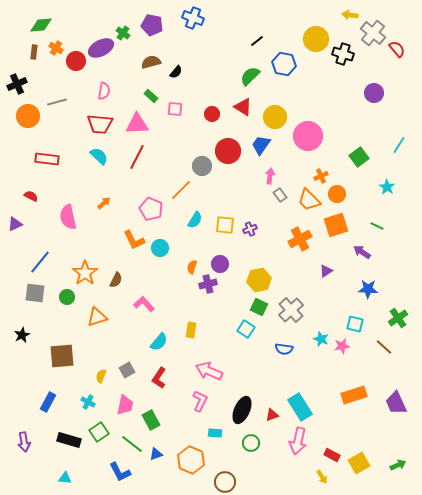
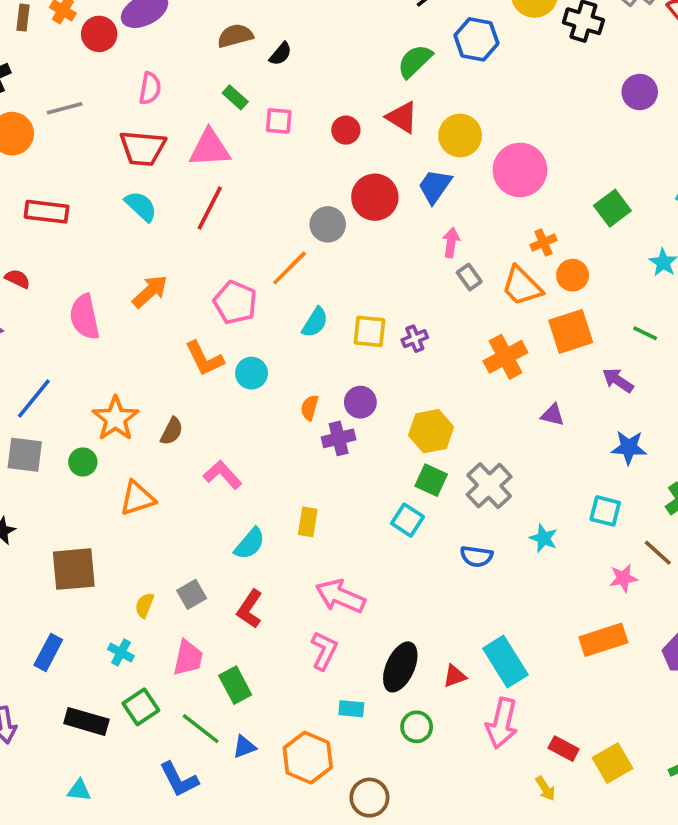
orange arrow: (104, 203) -> (150, 291), size x1.5
purple triangle: (326, 271) -> (553, 415), turned 48
pink star: (342, 346) -> (623, 578), moved

